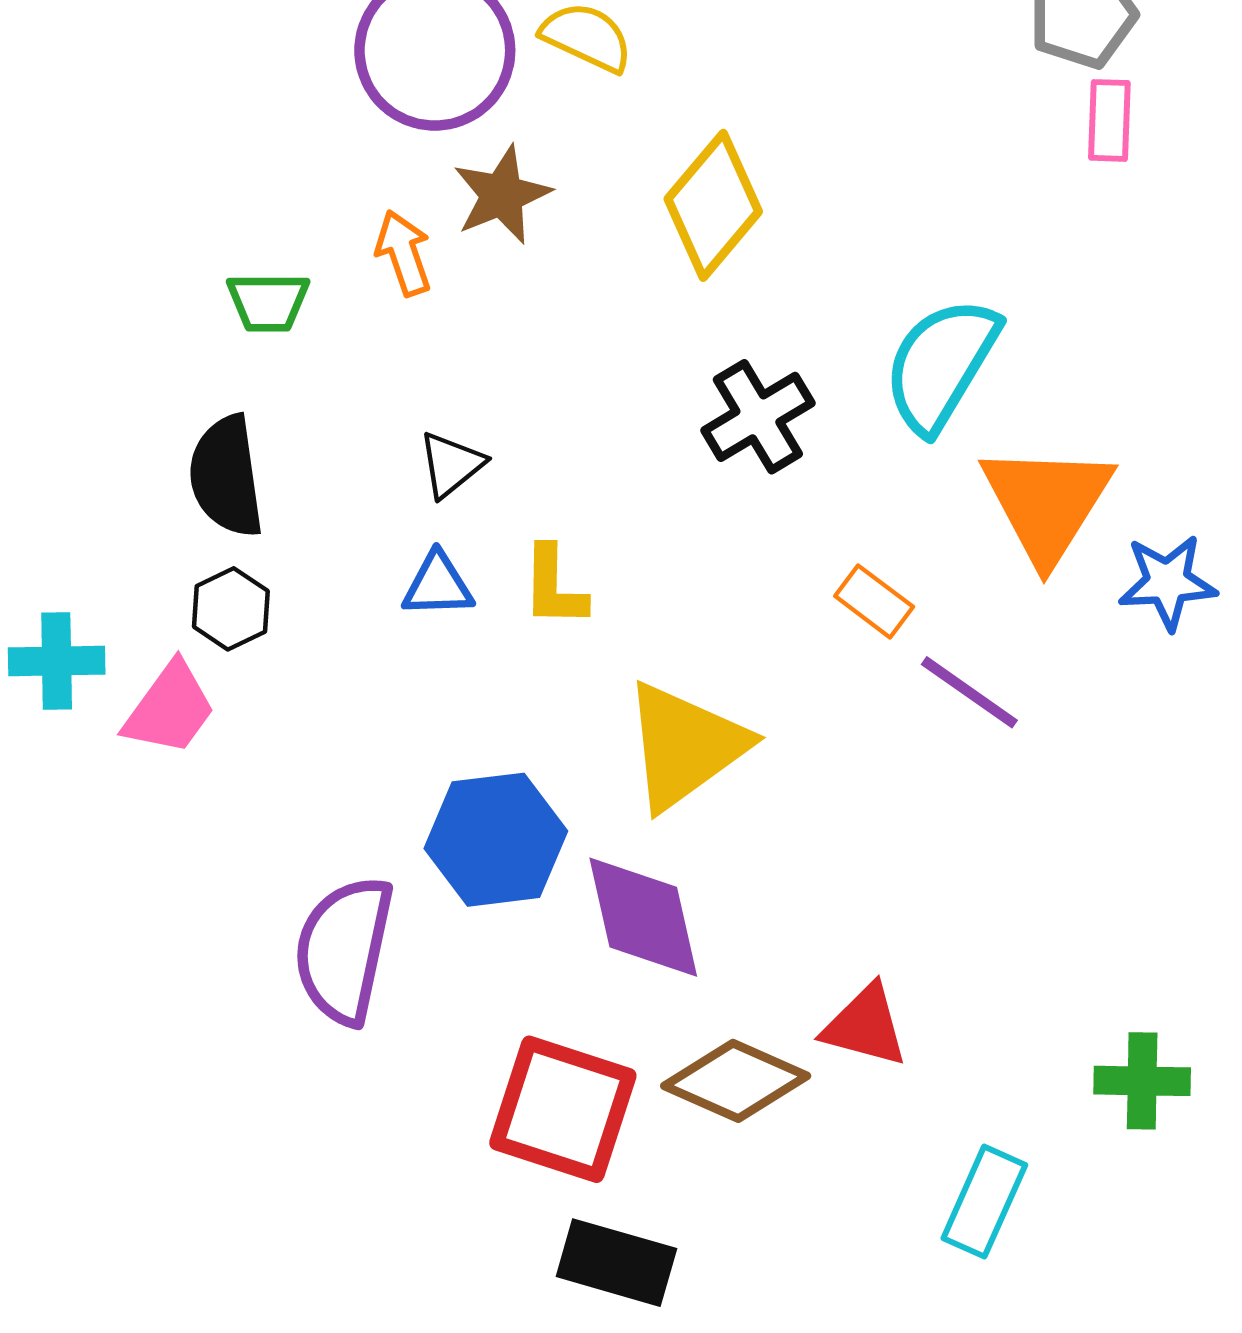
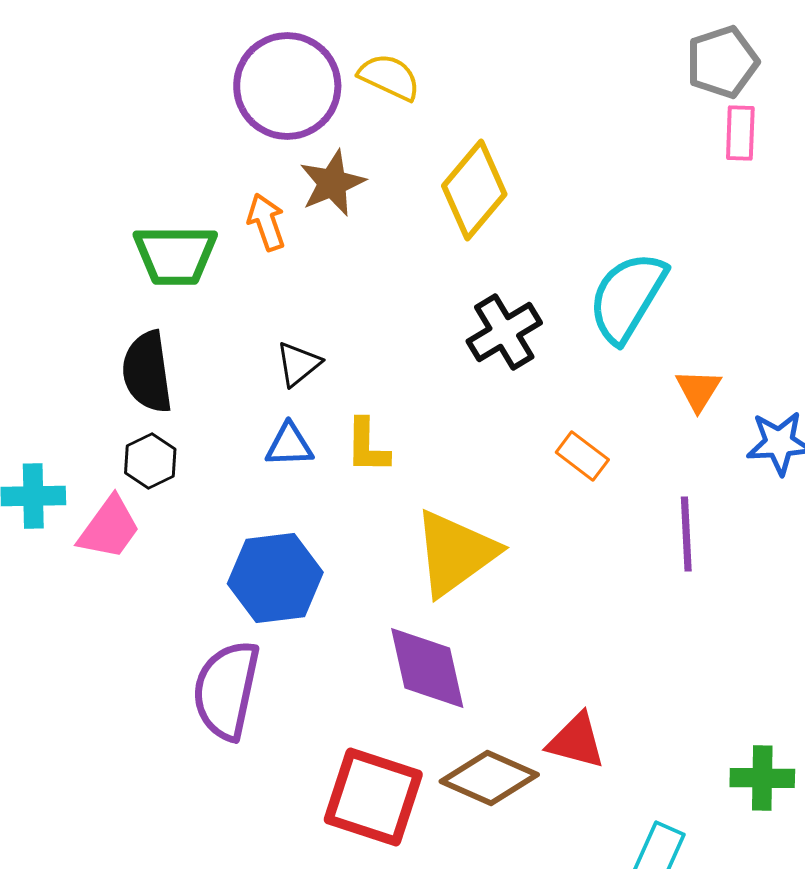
green trapezoid: (268, 302) -> (175, 255), size x1.5
orange triangle: (1047, 503) -> (698, 390), size x0.5
purple line: (969, 692) -> (686, 534), moved, turned 52
blue hexagon: (496, 840) -> (275, 578), moved

